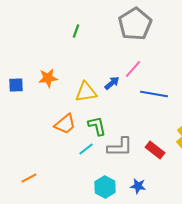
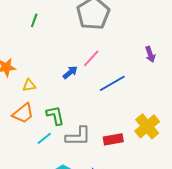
yellow triangle: (86, 92) -> (29, 85), moved, size x0.6
blue line: (154, 94) -> (112, 83), turned -40
red rectangle: (155, 150) -> (113, 139), turned -48

